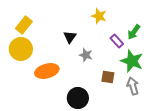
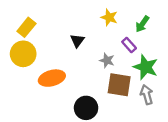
green arrow: (134, 32) -> (142, 24), moved
gray star: (86, 55) -> (107, 60), moved
brown square: (108, 77) -> (119, 85), size x1.6

